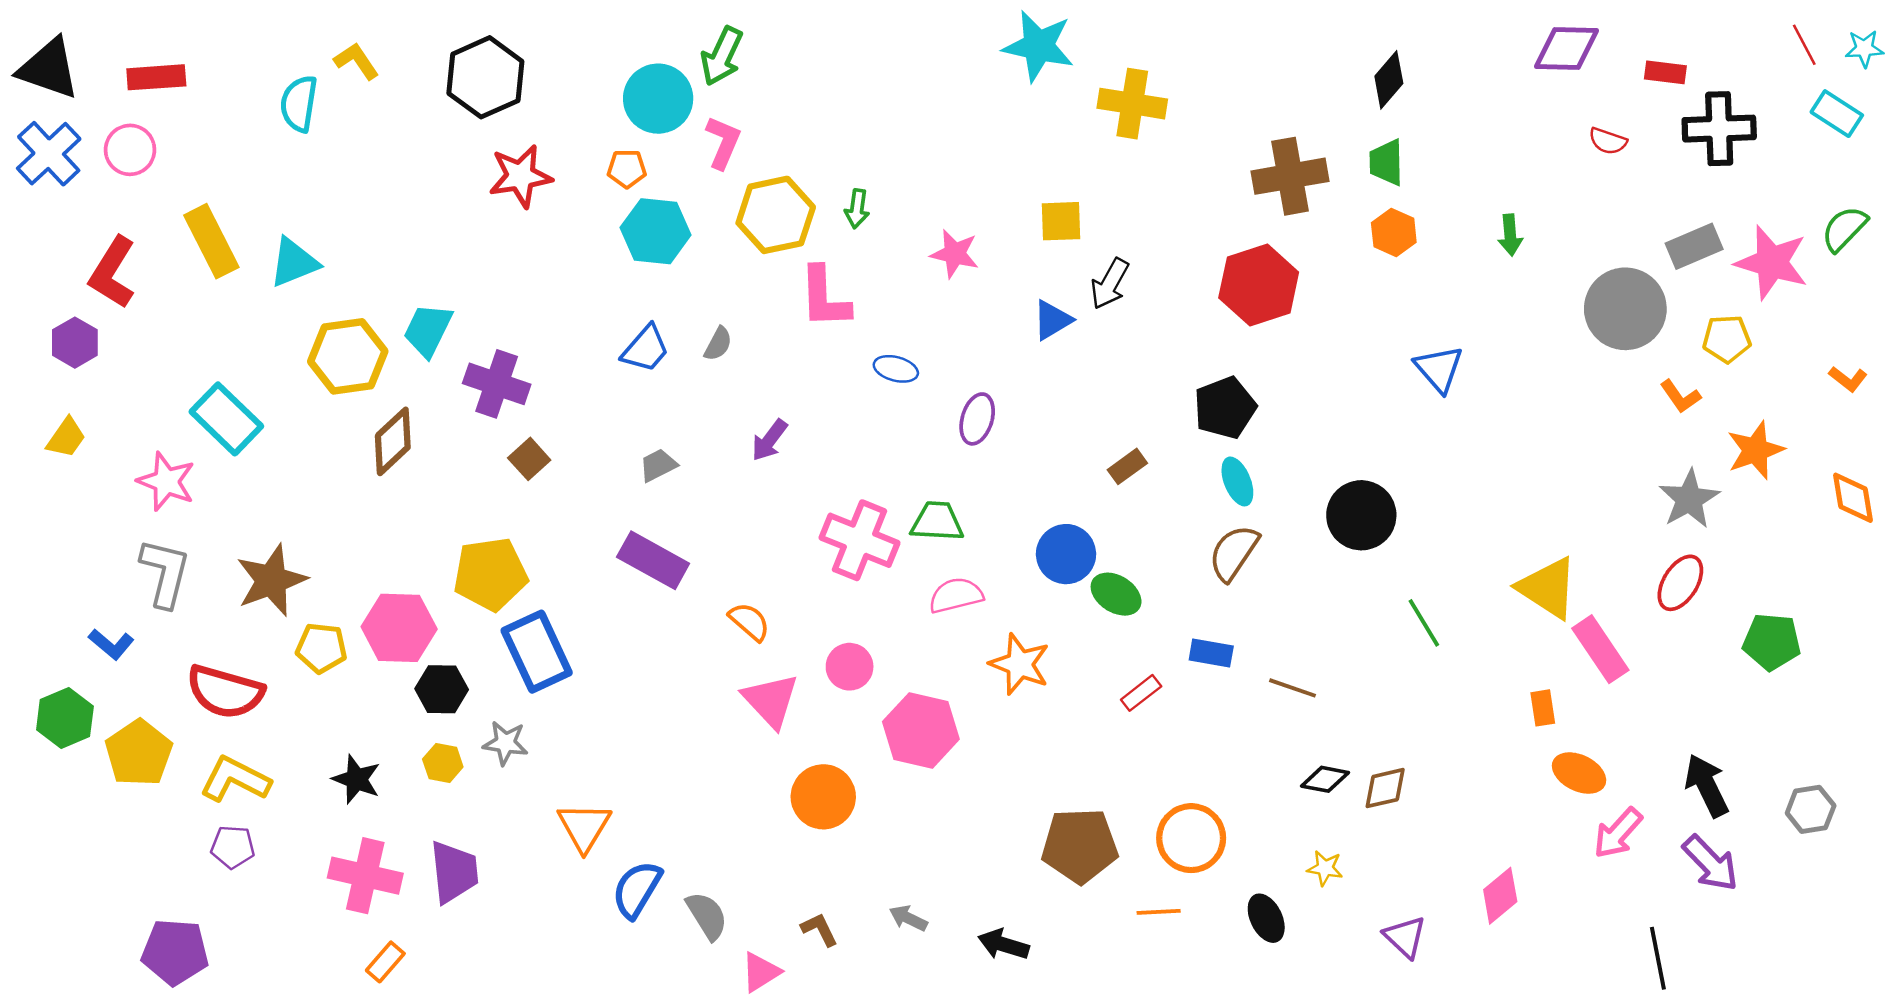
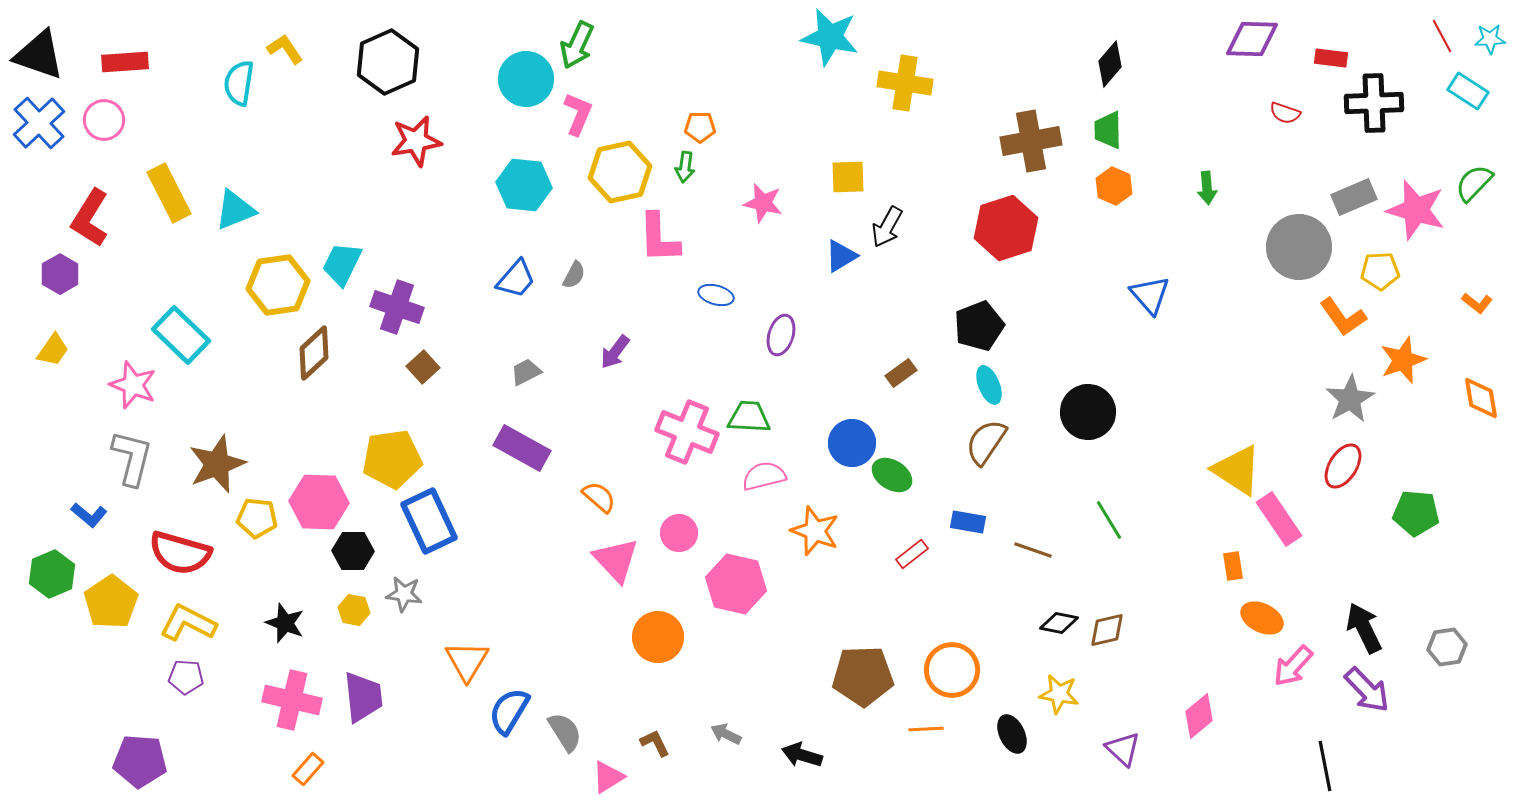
orange pentagon: (627, 169) -> (700, 127), moved
orange L-shape: (1680, 396) -> (1343, 317), size x1.4
green line: (1424, 623) -> (1109, 520), moved
yellow star: (1325, 868) -> (1059, 694), size x1.4

